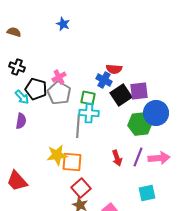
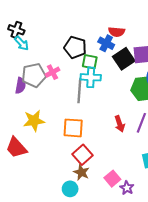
pink cross: (59, 77) -> (53, 72), moved
black pentagon: (36, 89) -> (75, 47), moved
gray pentagon: (59, 93) -> (34, 75), moved, turned 30
cyan arrow: (22, 97) -> (22, 43), moved
yellow star: (57, 155) -> (34, 121), moved

